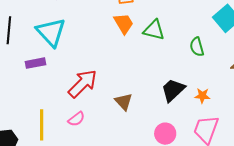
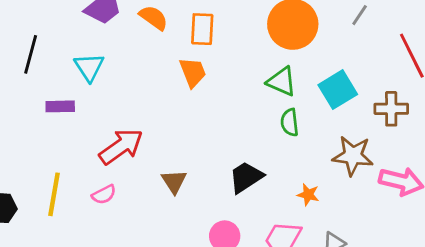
green triangle: (154, 30) -> (282, 81), moved
cyan triangle: (51, 32) -> (89, 67), size x0.7
orange star: (202, 96) -> (308, 195), moved

